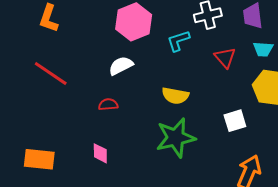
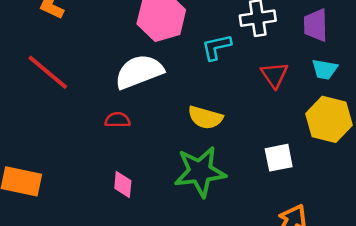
white semicircle: (121, 66) -> (139, 72), size x1.5
pink diamond: (100, 153) -> (123, 184), moved

